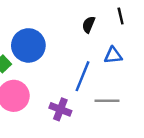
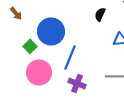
blue line: (82, 76) -> (70, 57), moved

